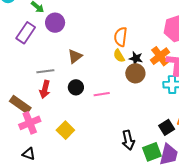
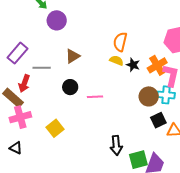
purple rectangle: (26, 33) -> (18, 53), moved
yellow semicircle: (119, 56) -> (116, 60), turned 136
brown circle: (135, 73) -> (149, 96), moved
red arrow: (45, 89) -> (24, 83), moved
black square: (167, 127) -> (158, 120), moved

